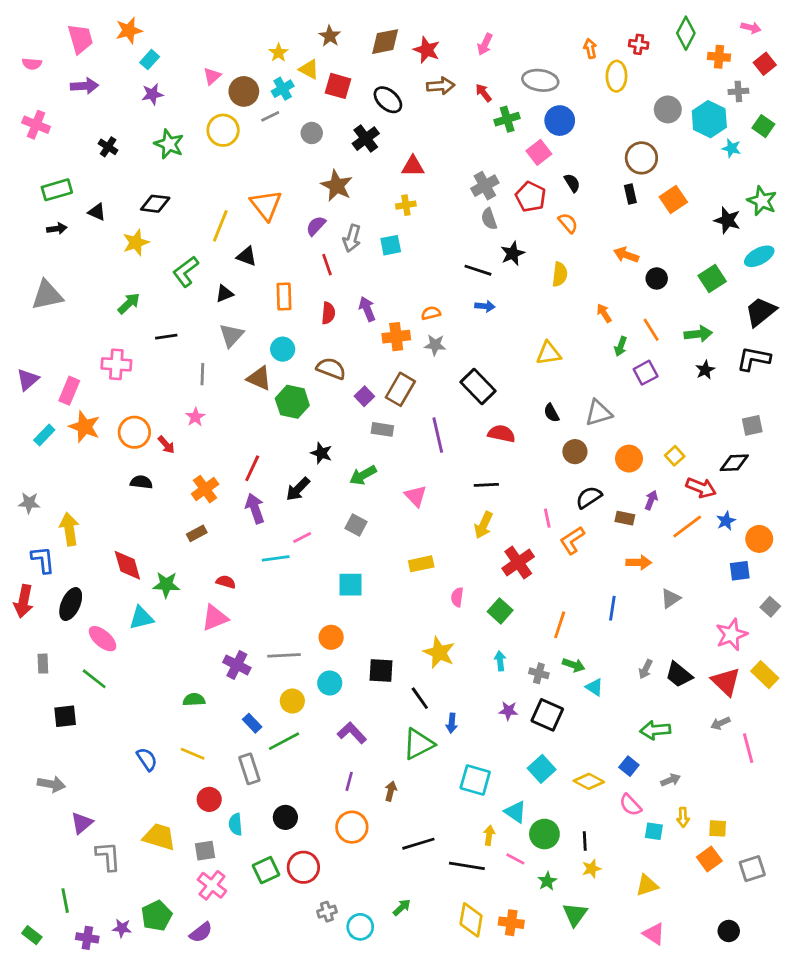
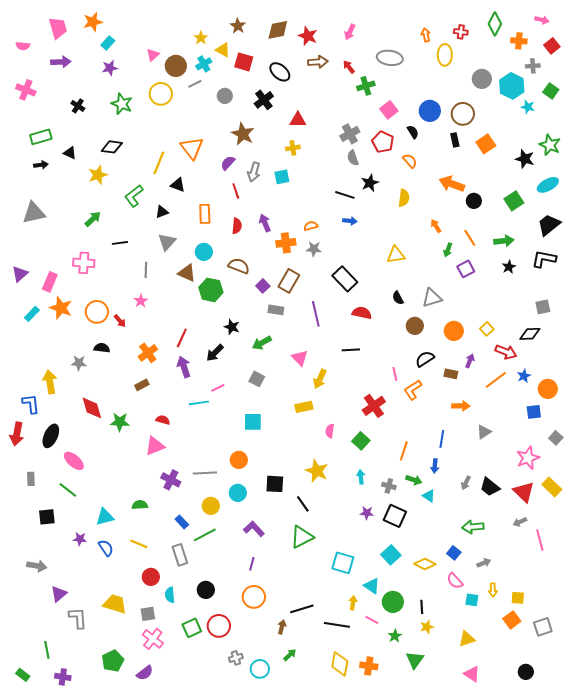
blue circle: (560, 121) -> (430, 111), moved
orange arrow: (626, 255) -> (452, 184), size x1.4
gray star: (29, 503) -> (79, 363), moved
yellow arrow: (484, 525) -> (320, 379), moved
cyan triangle: (141, 618) -> (105, 517), moved
blue arrow: (452, 723) -> (435, 466), moved
brown arrow: (391, 791) -> (282, 627), moved
purple star: (122, 928) -> (80, 539), moved

